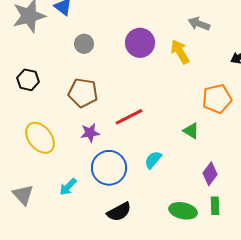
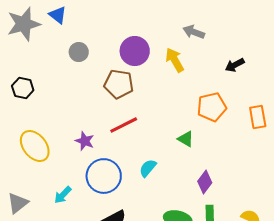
brown pentagon: (83, 93) -> (119, 84), moved
purple star: (90, 133) -> (85, 141), turned 30
gray triangle: (23, 195) -> (18, 203), turned 35

